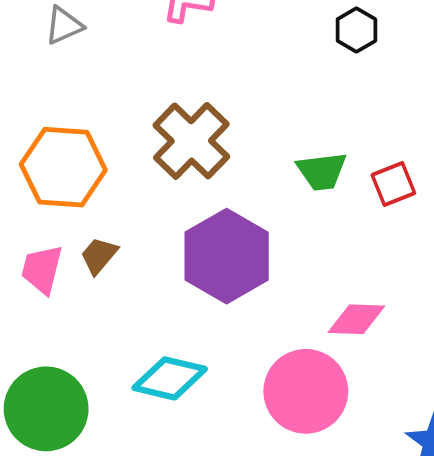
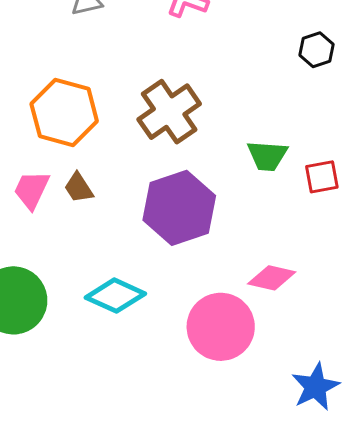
brown trapezoid: (99, 256) -> (79, 188), turned -84

